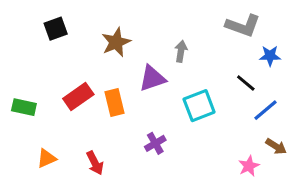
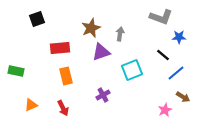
brown star: (116, 42) -> (91, 28), moved
red rectangle: (78, 97) -> (60, 48), moved, turned 30
orange rectangle: (115, 103) -> (66, 76), moved

